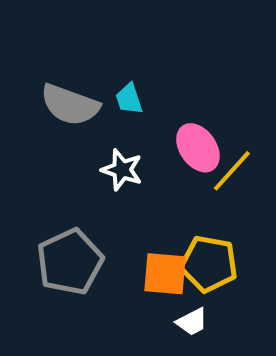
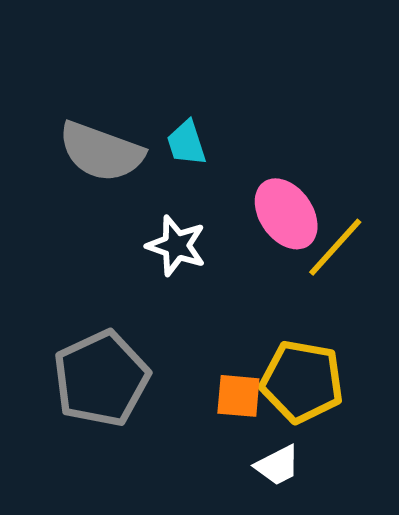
orange square: (165, 274) -> (238, 396), size x0.7

